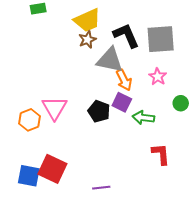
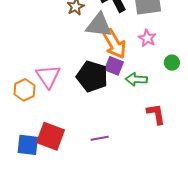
orange arrow: (124, 80) -> (114, 44), size x1.4
black pentagon: (99, 111) -> (92, 76), size x1.4
purple line: (101, 188) -> (100, 138), moved

